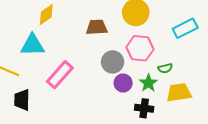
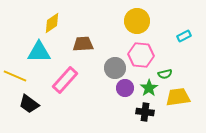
brown trapezoid: (97, 27) -> (83, 44), moved
cyan rectangle: (185, 28) -> (184, 36), size x0.6
black trapezoid: (22, 100) -> (29, 104), turned -55

